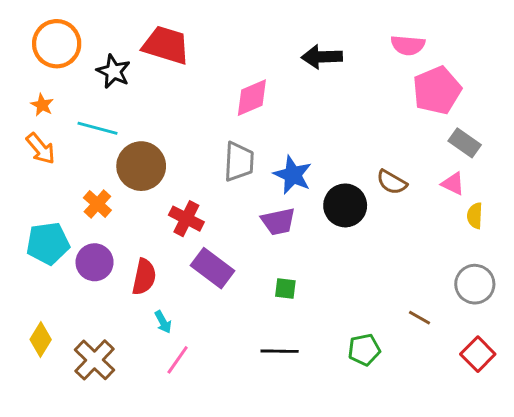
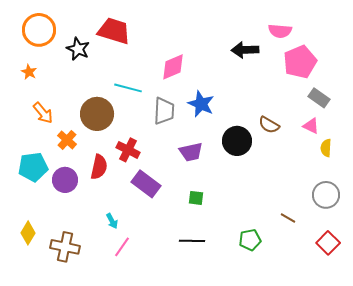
black arrow: (322, 57) -> (245, 50), moved
cyan line: (97, 128) -> (128, 88), moved
orange arrow: (41, 149) -> (43, 113), moved
blue star: (293, 175) -> (201, 104), moved
red semicircle: (144, 277) -> (99, 167), moved
brown cross: (95, 360) -> (65, 247), turned -32

